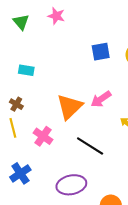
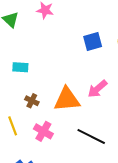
brown cross: (16, 104) -> (32, 101), moved
orange triangle: (69, 107) -> (67, 99), turned 44

